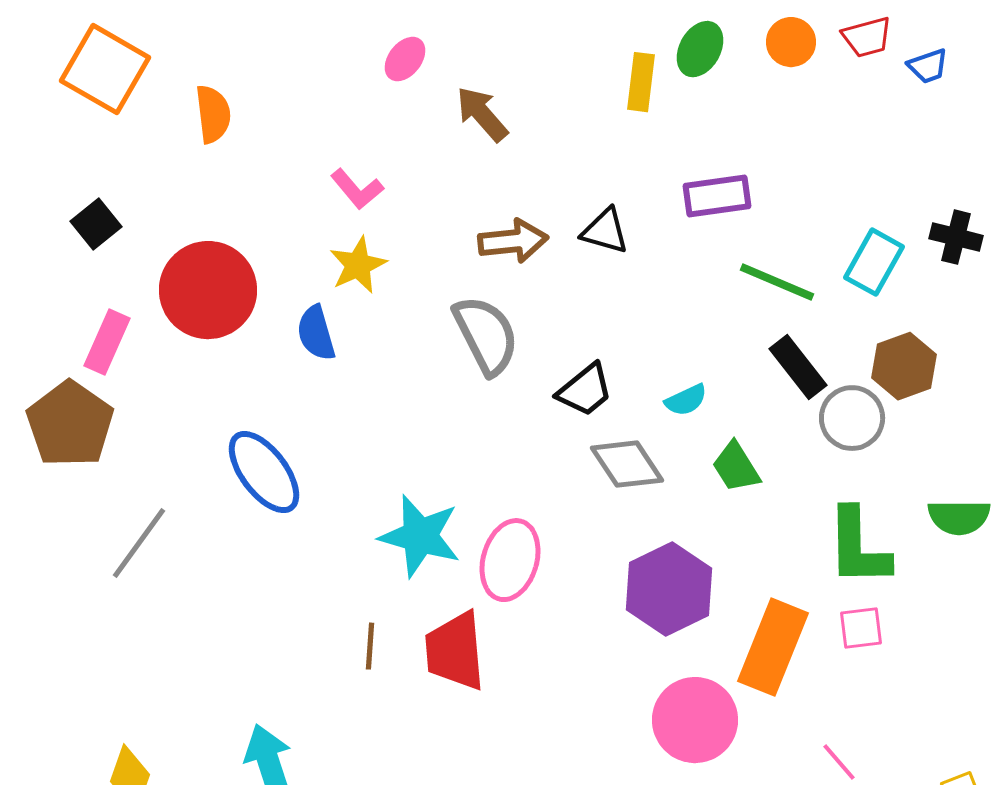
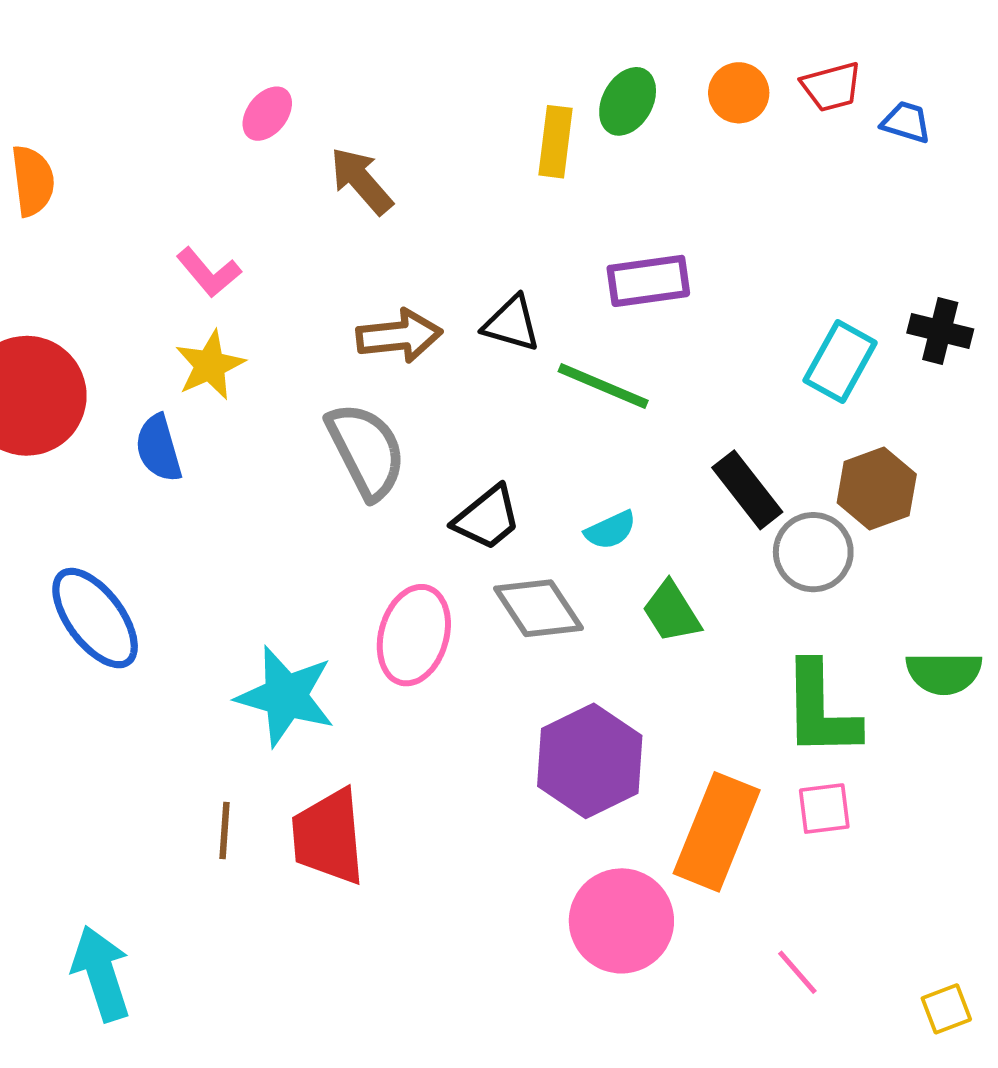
blue trapezoid: (928, 66) -> (906, 122), turned -144
green line: (777, 282) -> (603, 386), moved
pink ellipse: (510, 560) -> (414, 635), moved

